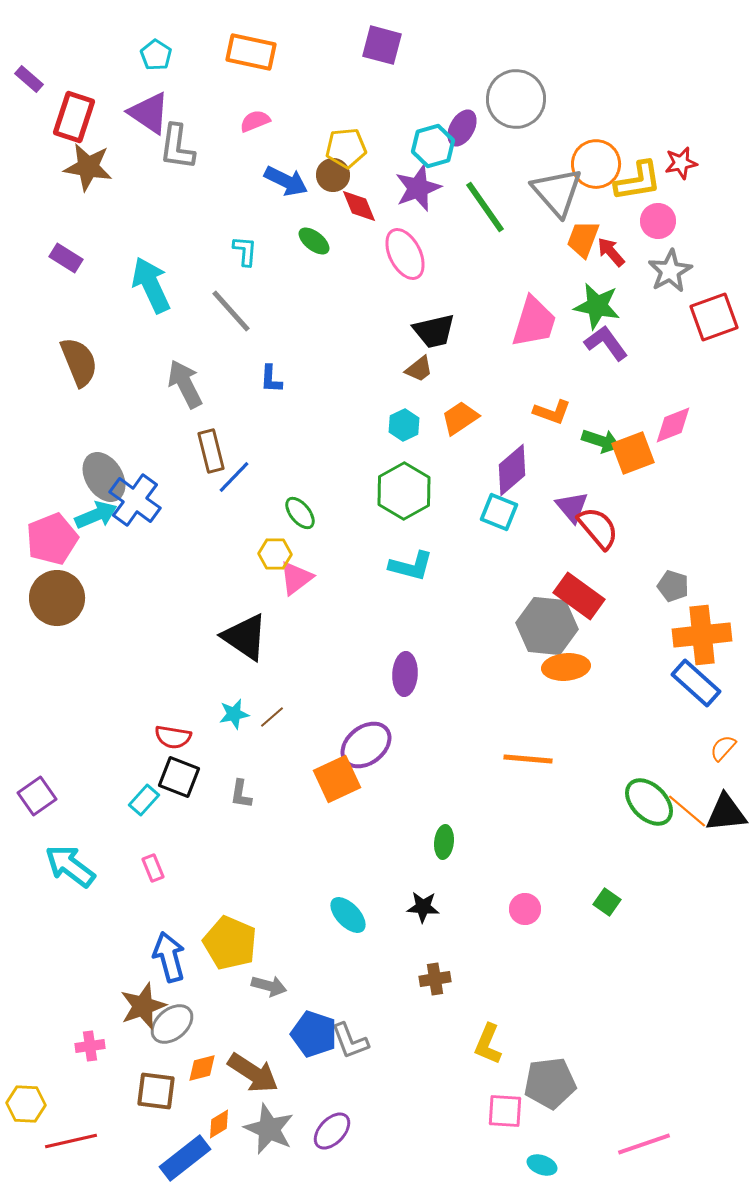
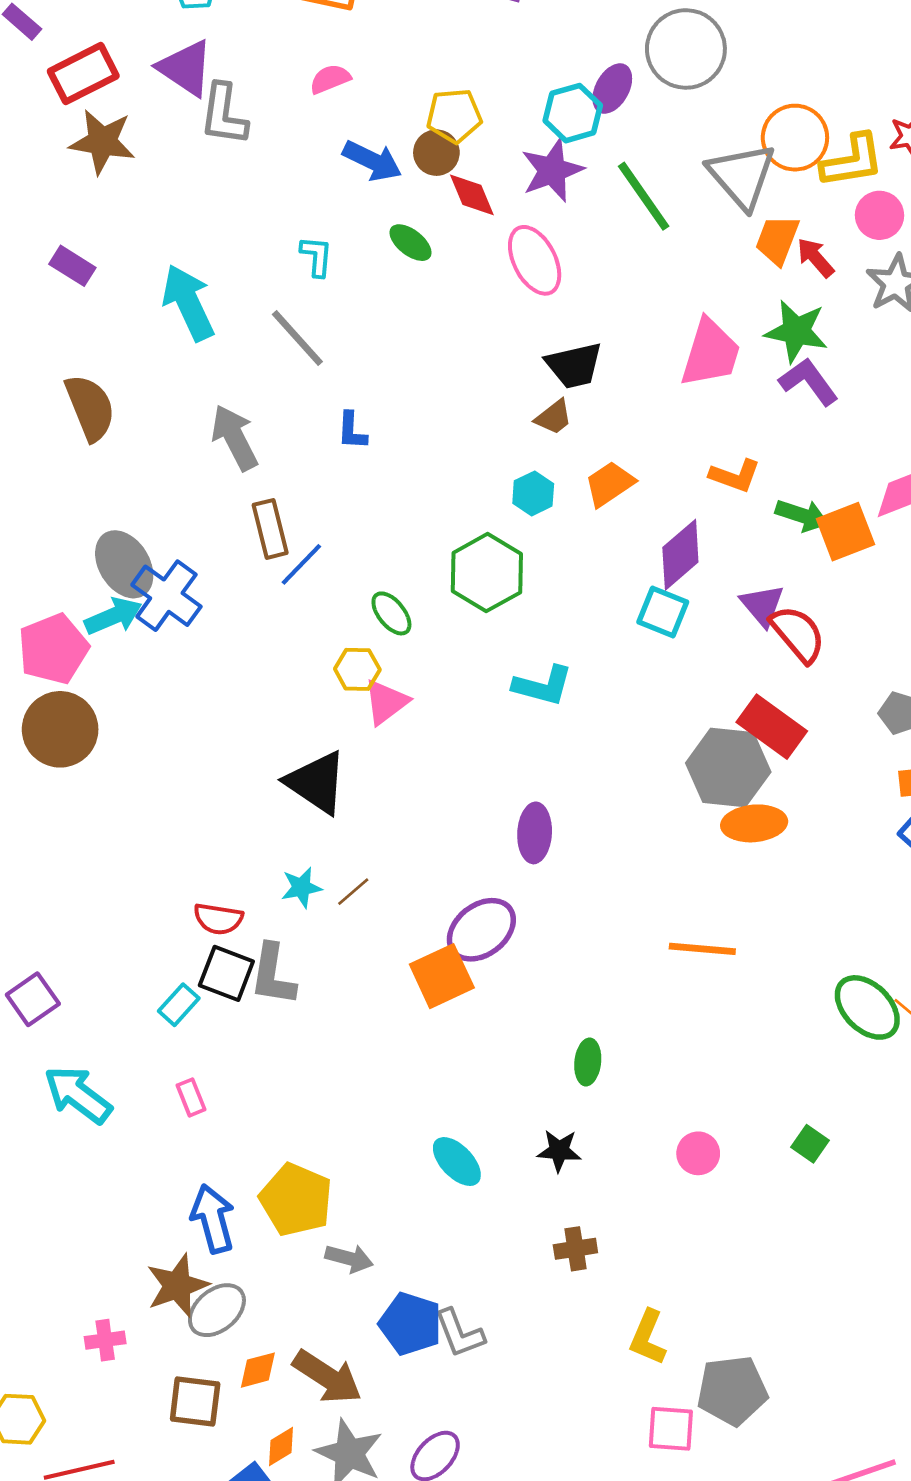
red rectangle: (74, 117) -> (83, 74), turned 45
green hexagon: (404, 491) -> (487, 573), moved
gray L-shape: (241, 794) -> (273, 975), moved, size x1.6

